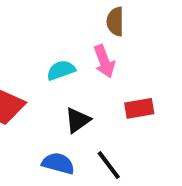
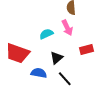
blue semicircle: (58, 163) -> (39, 73), moved
black line: (109, 165) -> (65, 79), moved

